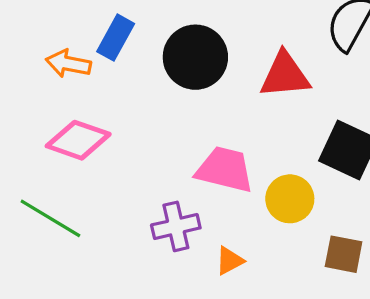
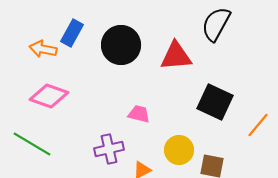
pink trapezoid: (225, 169) -> (139, 114), size x0.6
yellow circle: (290, 199) -> (179, 150), moved

